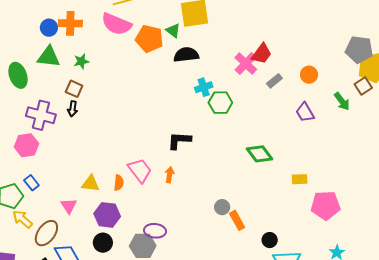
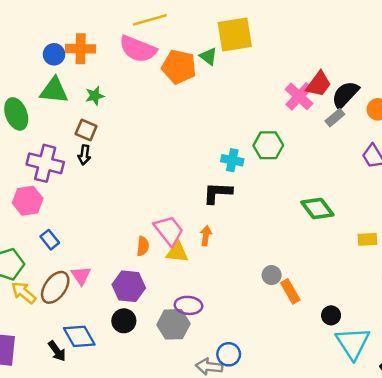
black semicircle: (186, 55) -> (345, 95), moved, turned -40
cyan cross: (204, 87) -> (232, 160), moved, turned 30
blue rectangle: (31, 183) -> (50, 240), moved
yellow triangle: (91, 183) -> (177, 252), moved
brown ellipse: (46, 233) -> (55, 287), moved

